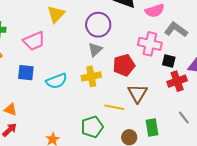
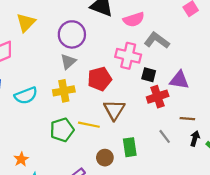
green pentagon: (92, 127) -> (62, 130), moved

